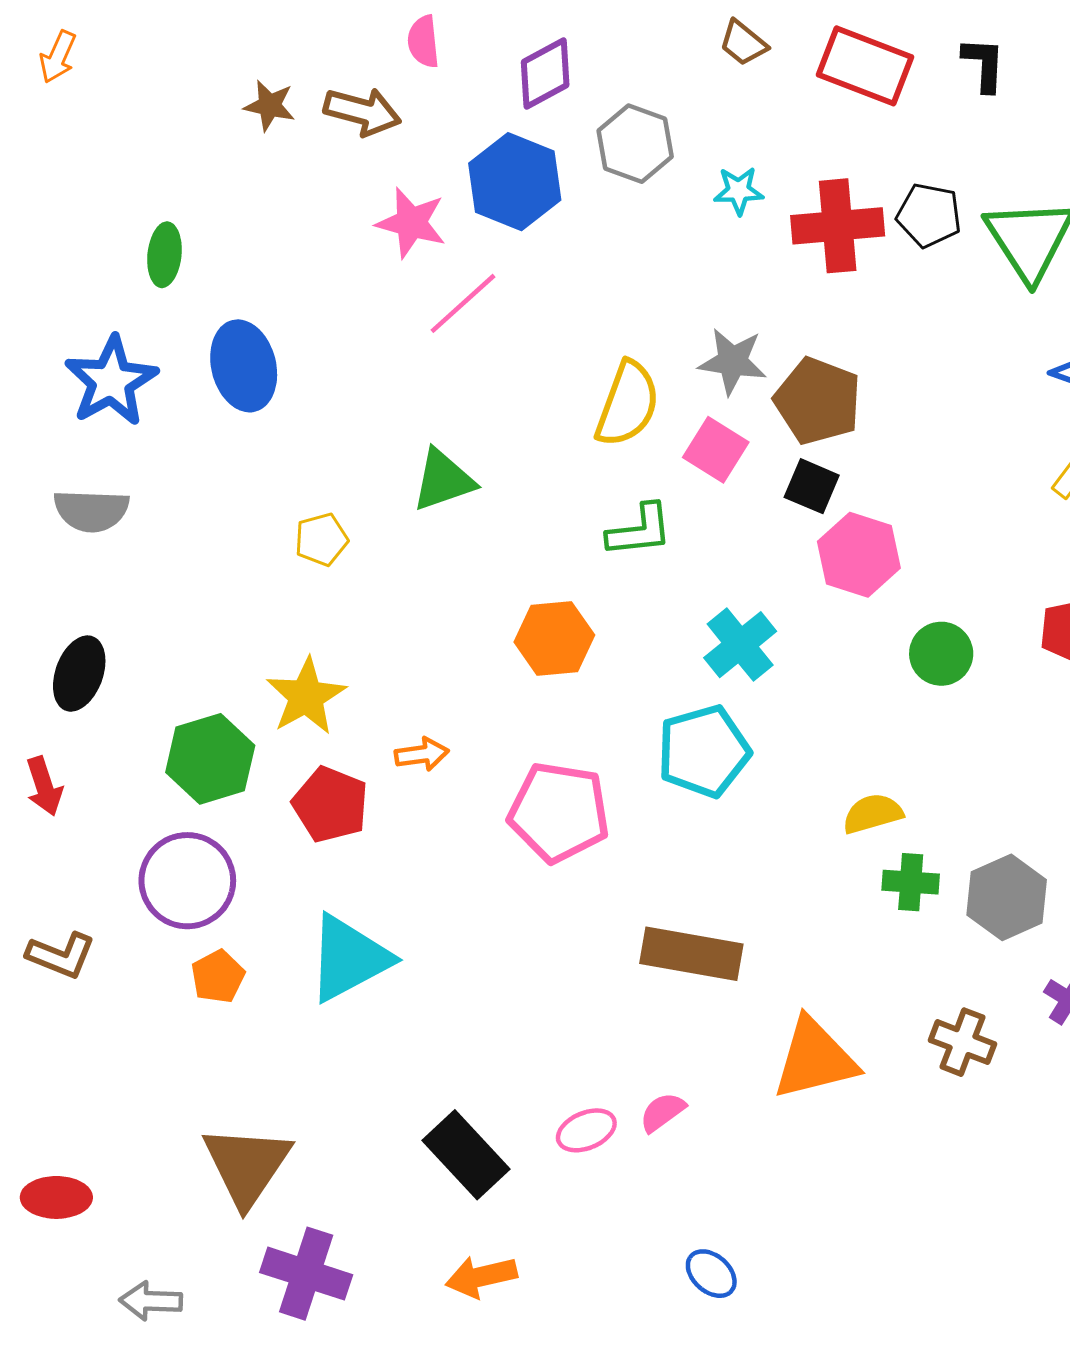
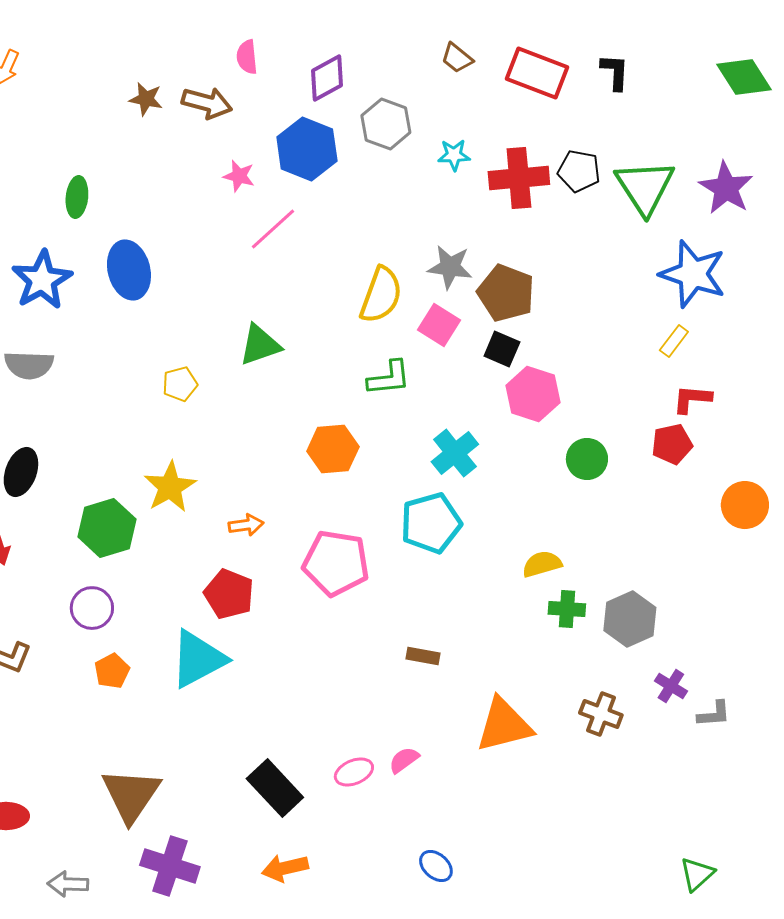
pink star: (411, 223) -> (239, 176), size x0.7
red pentagon: (330, 804) -> (229, 594), moved
purple circle: (187, 881) -> (92, 608), size x0.7
brown rectangle: (691, 954) -> (423, 656), size x0.5

